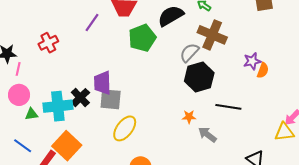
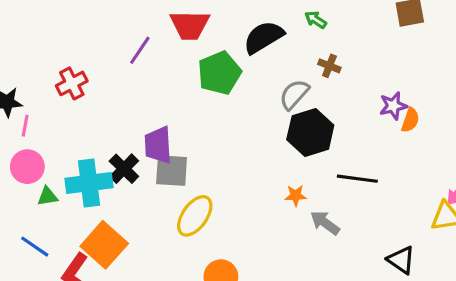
brown cross: (212, 35) -> (329, 66), size x0.5

